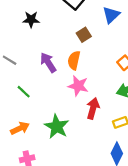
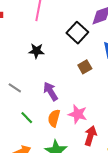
orange semicircle: (74, 60) -> (54, 118), moved

